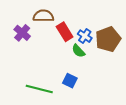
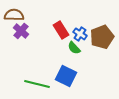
brown semicircle: (43, 16) -> (14, 15), moved
blue square: (70, 81) -> (66, 76), size x1.5

